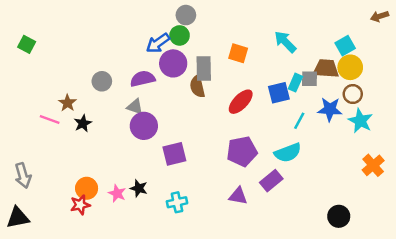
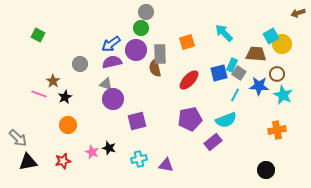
blue arrow: (158, 43) -> (111, 44), moved
green square: (27, 44) -> (38, 35), moved
orange square: (238, 53) -> (187, 42), turned -35
yellow circle: (350, 67) -> (282, 44), moved
gray square: (309, 79) -> (239, 73), moved, turned 32
orange cross: (373, 165) -> (277, 130), moved, turned 30
gray arrow: (23, 176) -> (18, 138), turned -30
orange circle: (87, 188) -> (68, 125), moved
purple triangle: (238, 196) -> (166, 165), moved
black triangle: (18, 218) -> (28, 162), moved

